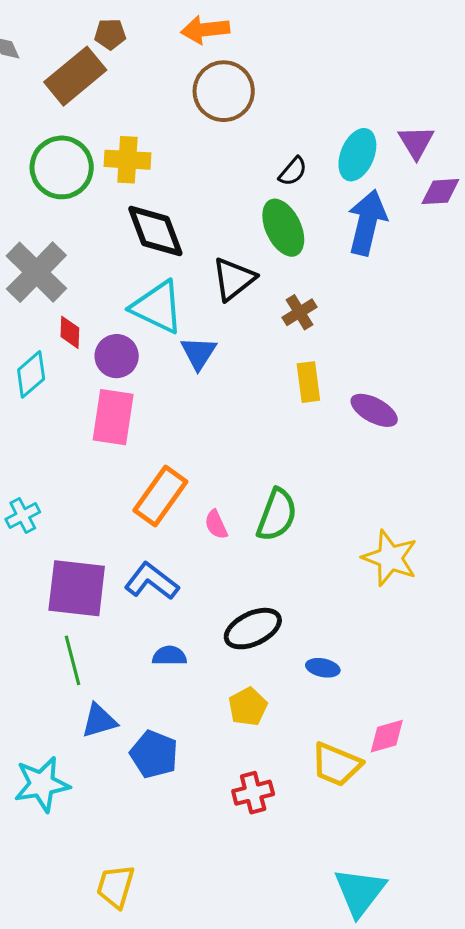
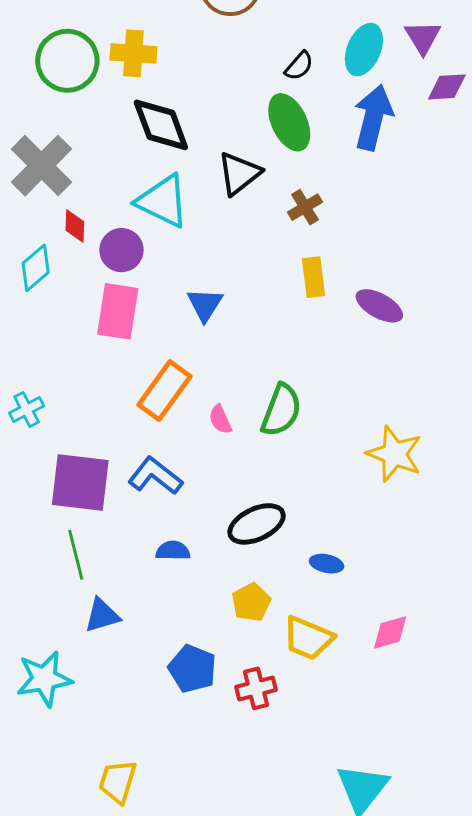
blue triangle: (199, 353) -> (205, 304), moved
blue pentagon: (154, 754) -> (192, 669), moved
yellow trapezoid: (336, 764) -> (308, 638), moved

